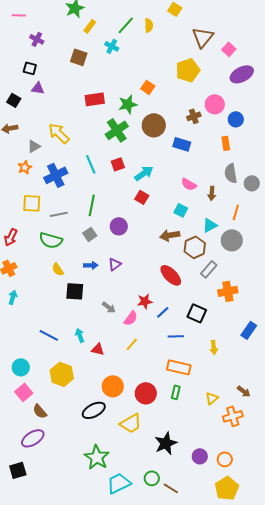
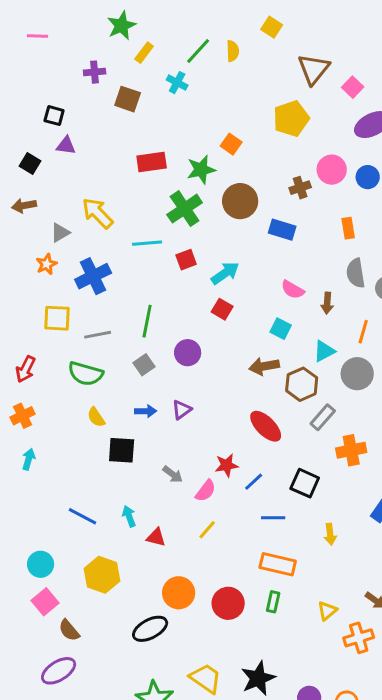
purple cross: (37, 39) -> (95, 72), moved, turned -32
blue circle: (236, 119) -> (368, 177), moved
cyan line: (91, 164) -> (147, 243), moved, turned -72
yellow trapezoid: (131, 423) -> (206, 678), moved, turned -115

